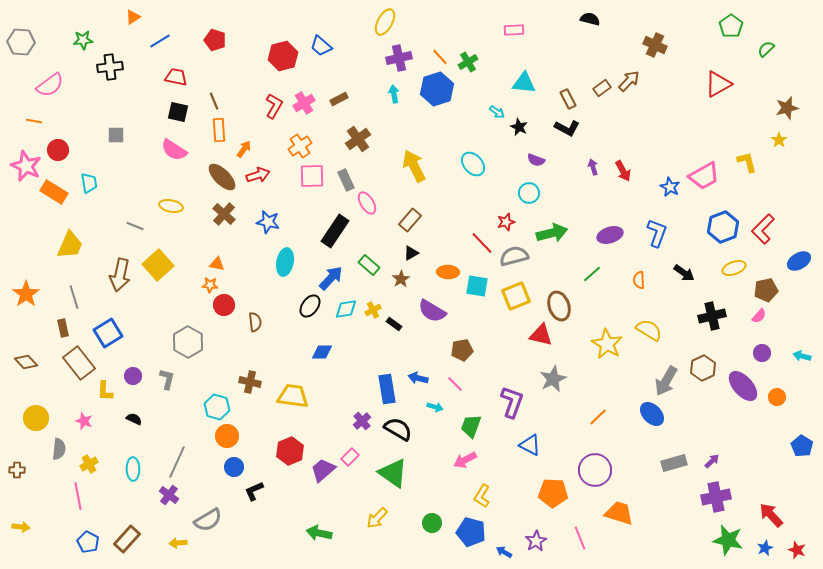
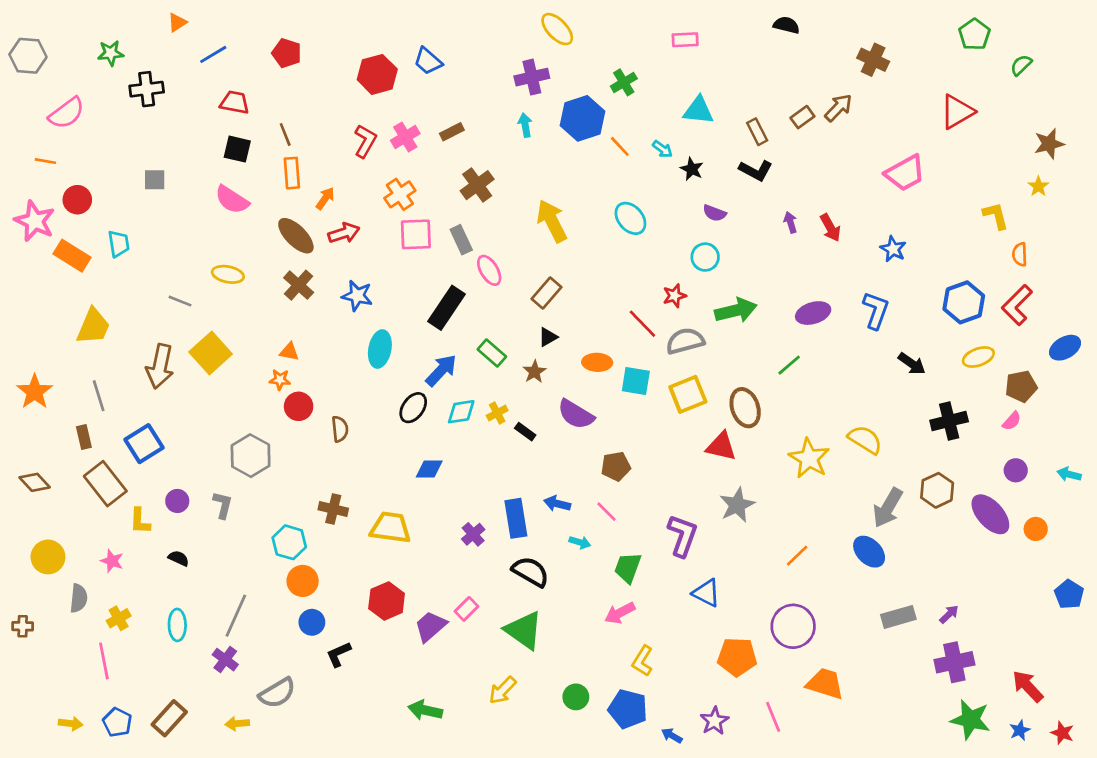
yellow ellipse: (385, 22) -> (557, 29), moved, turned -72
orange line: (440, 57) -> (620, 146), moved
pink trapezoid: (704, 176) -> (905, 173), moved
orange semicircle: (639, 280) -> (1020, 254), moved
purple cross: (362, 421) -> (473, 534), moved
yellow arrow: (21, 527) -> (71, 724), moved

